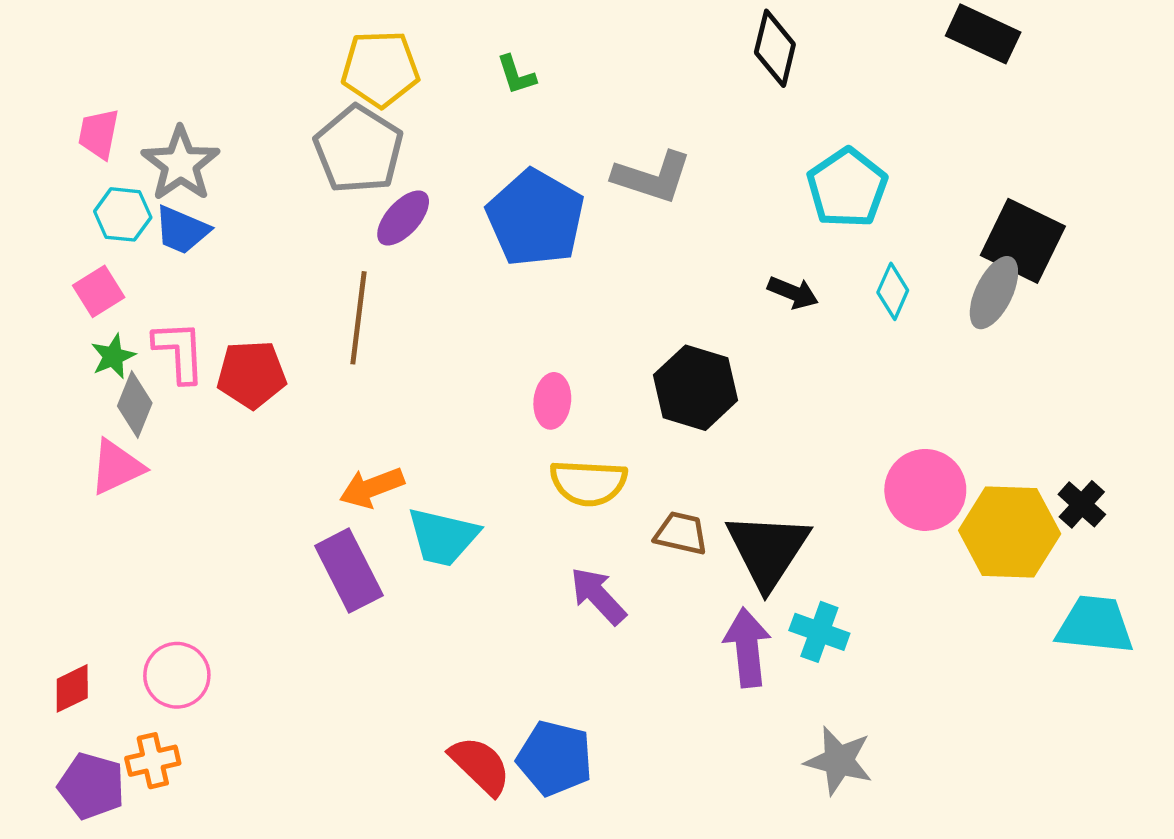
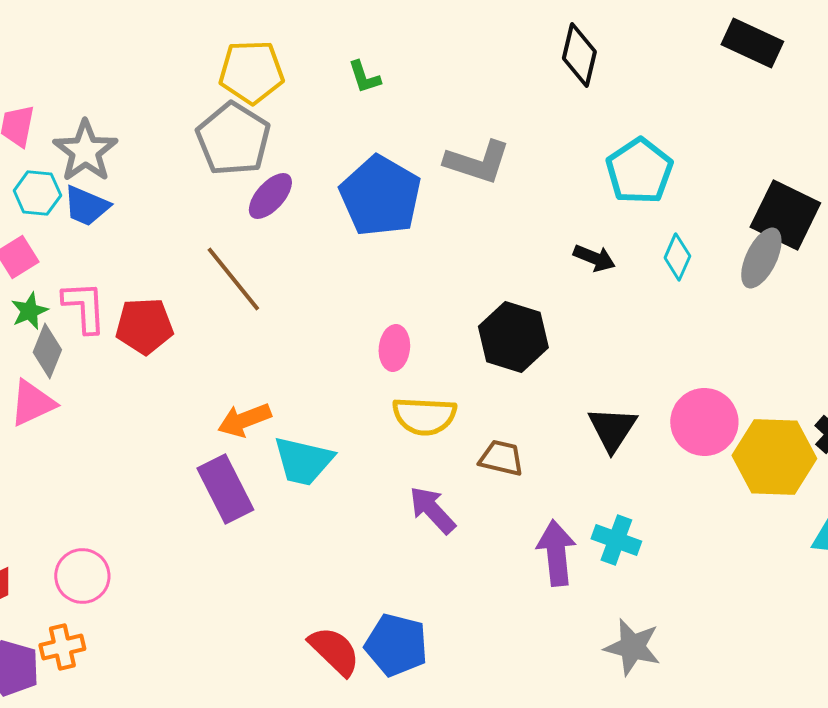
brown line: (359, 318) -> (233, 279), turned -46
black triangle: (768, 550) -> (612, 429), moved, size x0.7

